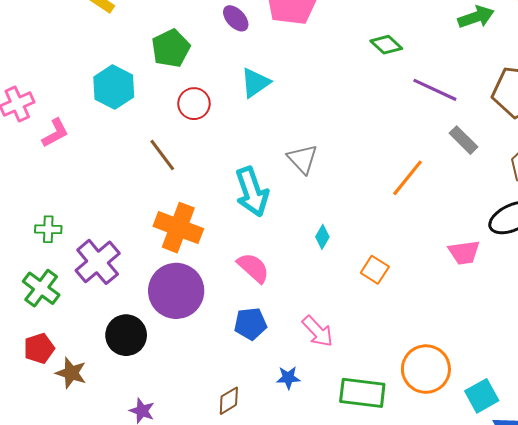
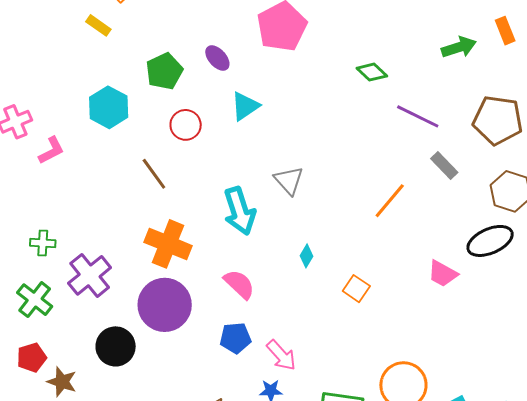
purple ellipse: (236, 18) -> (217, 58), moved
pink trapezoid: (464, 252) -> (443, 274), turned 36
pink arrow: (318, 331) -> (281, 355), moved

